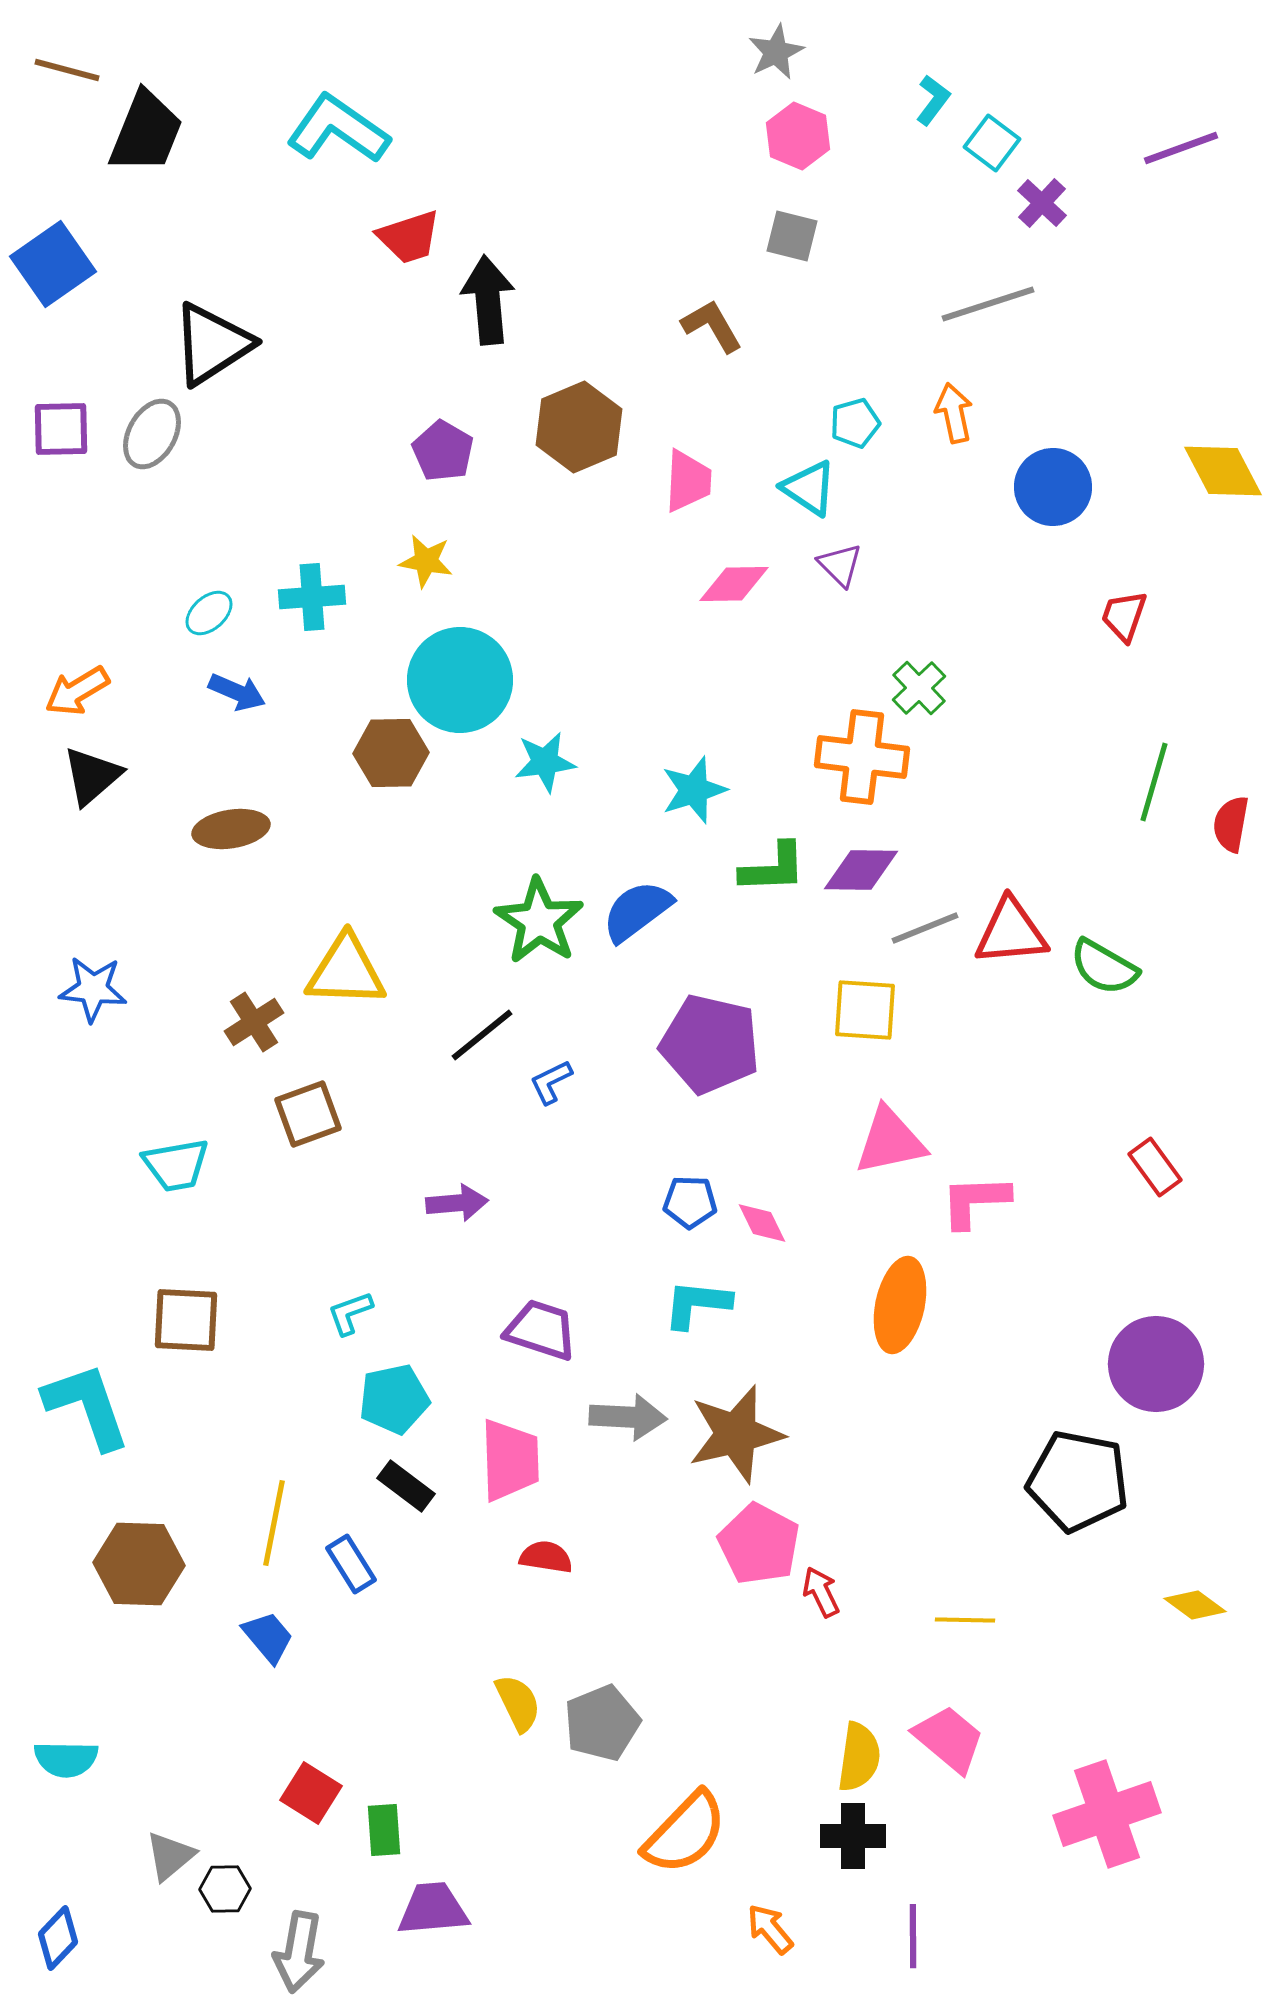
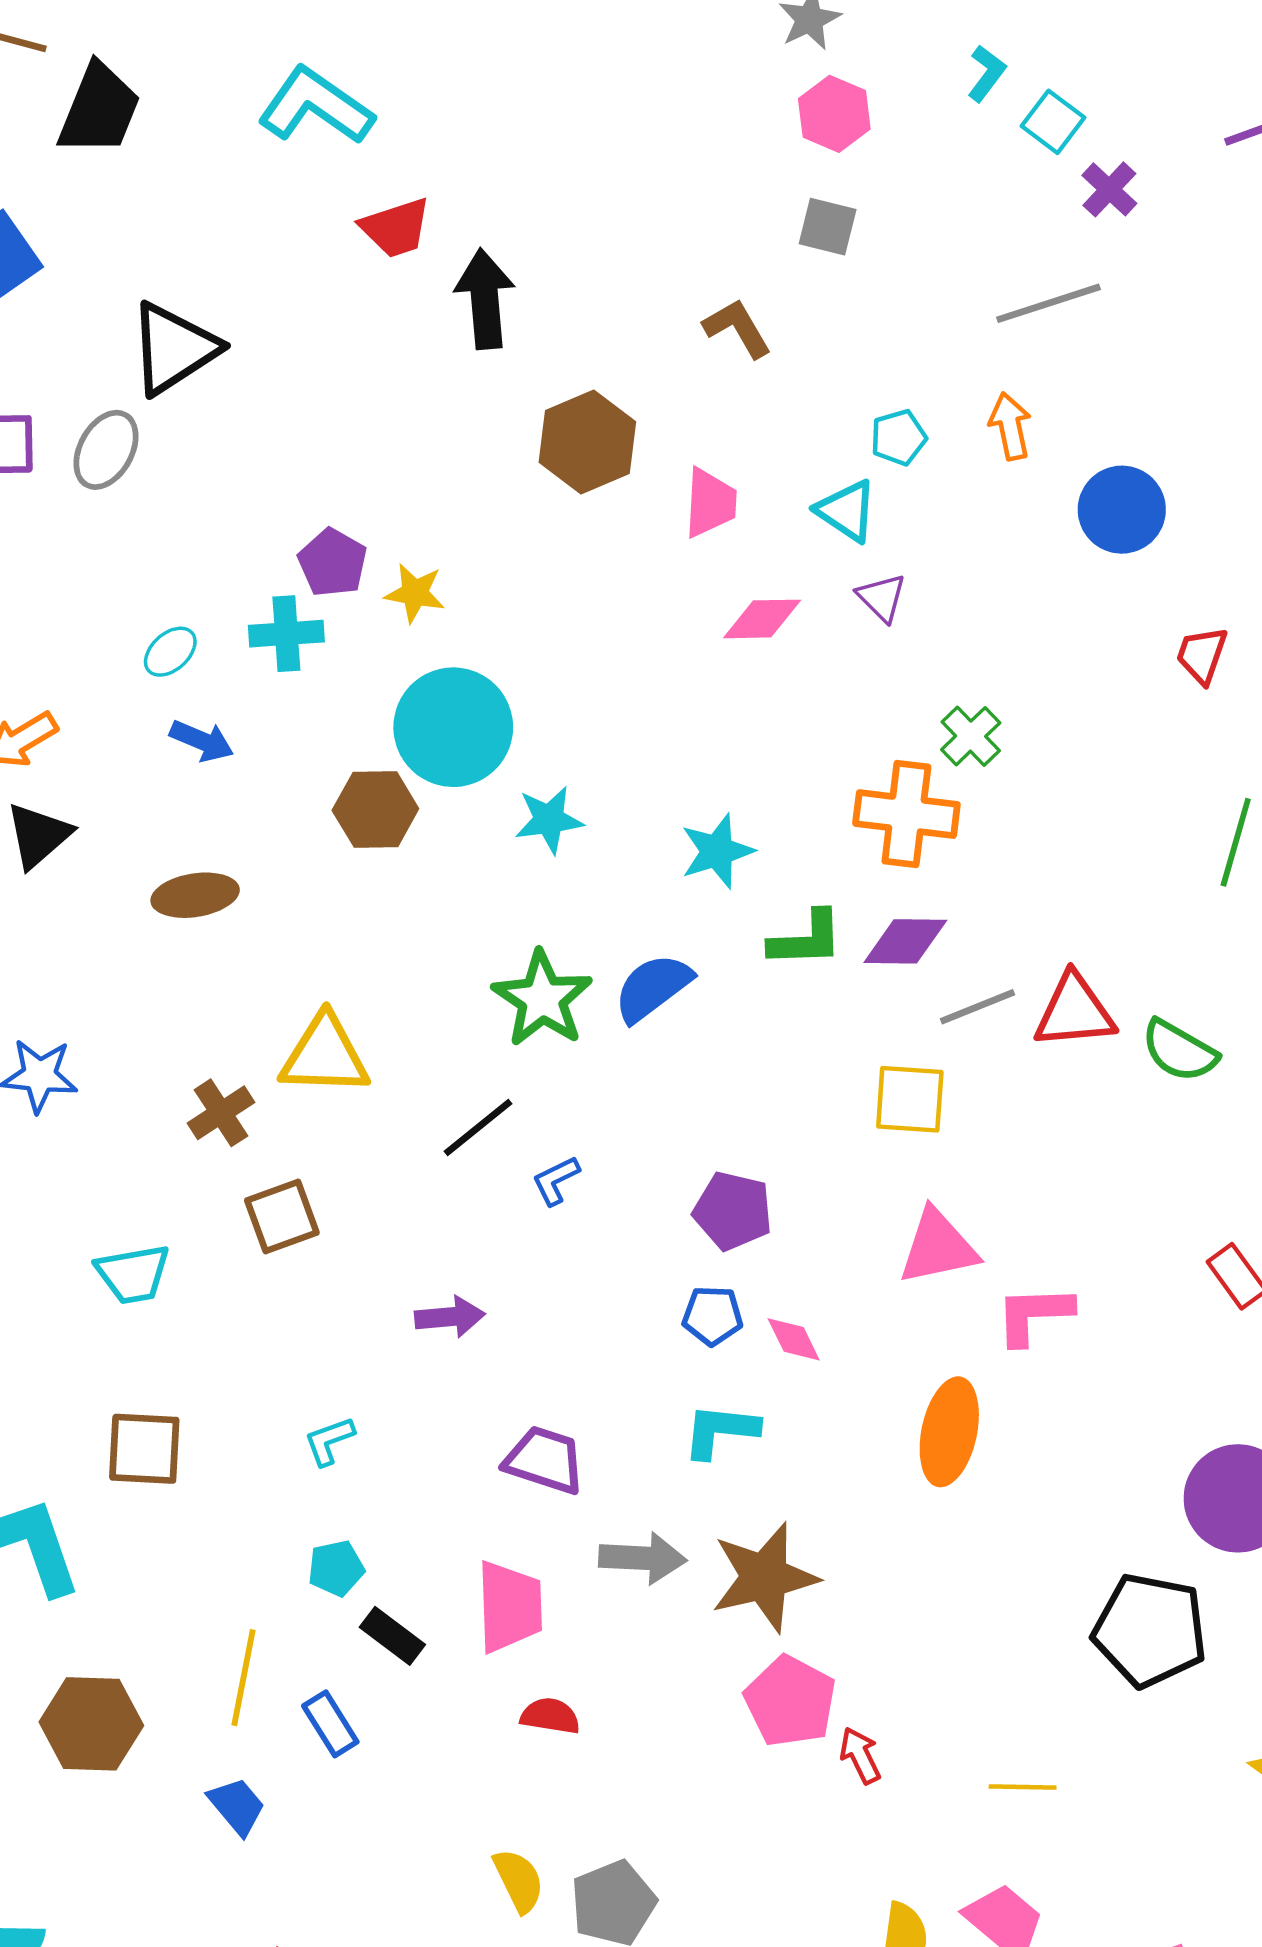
purple pentagon: (443, 451) -> (333, 563), moved
purple pentagon: (710, 1044) -> (733, 1211), moved, size x0.7
cyan pentagon: (394, 1399) -> (336, 1568), moved, size x0.7

